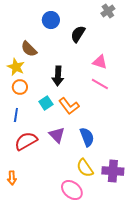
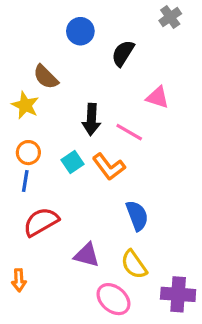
pink line: (100, 84) -> (129, 132), moved
orange circle: (20, 87) -> (28, 153), moved
purple triangle: (57, 135) -> (87, 255), moved, turned -30
purple cross: (113, 171) -> (178, 294), moved

